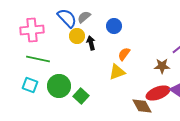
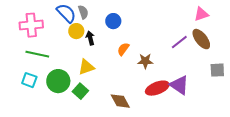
gray semicircle: (84, 17) -> (83, 12), turned 112
brown star: (162, 66) -> (145, 61), moved
yellow triangle: (117, 72) -> (86, 67), moved
brown diamond: (142, 106) -> (120, 101), moved

